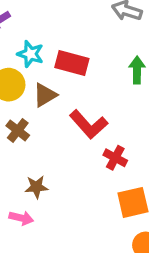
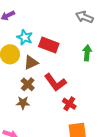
brown cross: (18, 130) -> (28, 84), moved
brown star: (36, 187) -> (23, 103), moved

